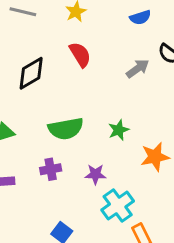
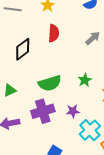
red semicircle: (80, 55) -> (54, 33), turned 42
purple cross: (51, 169) -> (43, 111), size x1.6

